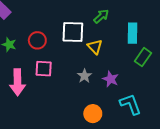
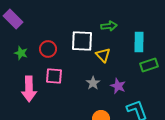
green arrow: (101, 16) -> (109, 26), turned 35
green rectangle: (143, 57) -> (149, 65), turned 36

